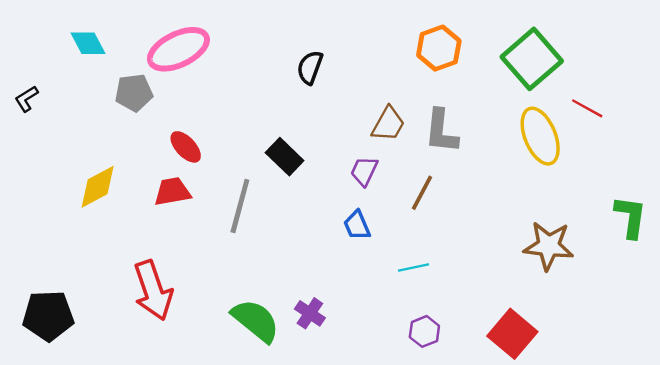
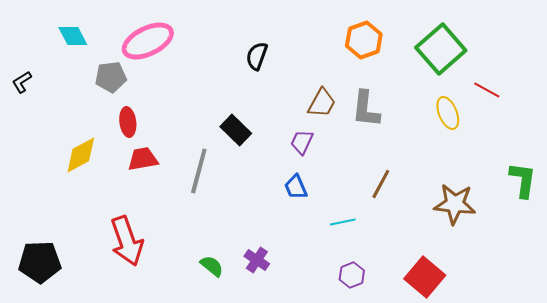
yellow ellipse: (540, 136) -> (448, 113), size x0.7
red ellipse: (186, 147) -> (128, 122), moved, turned 36
brown line: (422, 193) -> (381, 184), moved
green semicircle: (256, 321) -> (212, 266), size x0.6

